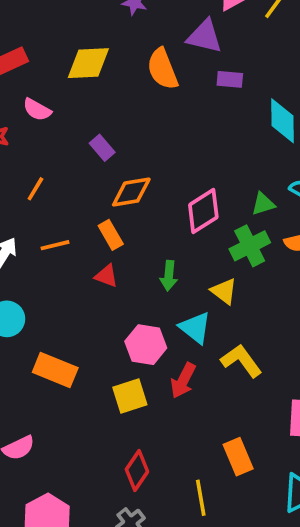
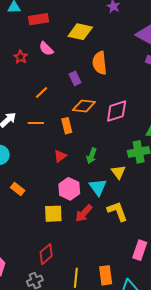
orange semicircle: (163, 69) -> (100, 63), moved
orange line: (35, 189) -> (41, 93), moved
pink diamond: (203, 211) -> (117, 111), moved
red triangle: (106, 276) -> (60, 156), moved, turned 48
orange rectangle: (55, 370) -> (18, 189), size x0.6
orange rectangle: (238, 457) -> (106, 275), moved

